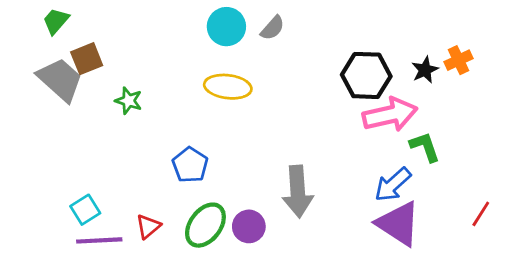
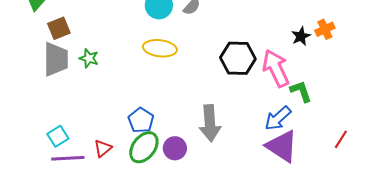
black hexagon: (366, 75) -> (238, 58), moved
gray trapezoid: (60, 80) -> (56, 59), moved, turned 48
pink arrow: (390, 115) -> (276, 68), turned -102
blue pentagon: (190, 165) -> (141, 120), moved

